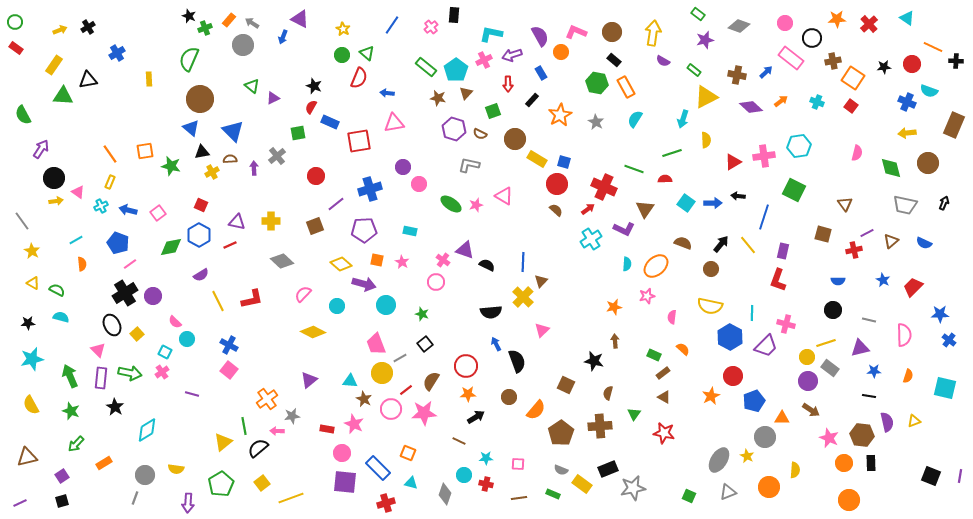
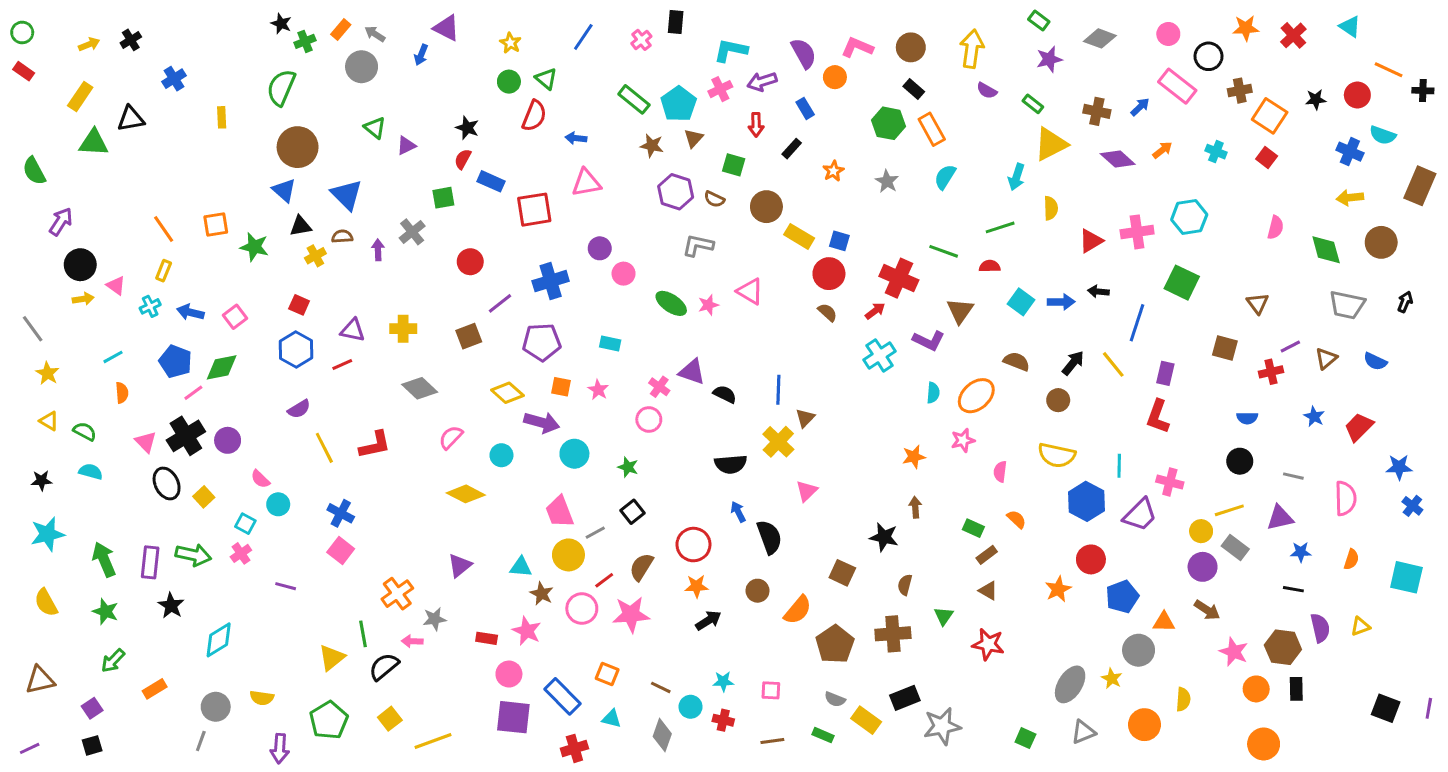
green square: (493, 111) -> (734, 165), turned 35
orange star: (560, 115) -> (833, 171), size x0.6
green diamond: (171, 247) -> (222, 367), moved
pink triangle: (98, 350) -> (146, 442), moved
brown line: (459, 441) -> (661, 687), moved

